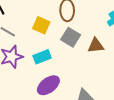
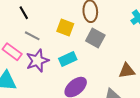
brown triangle: (96, 46) -> (127, 71), moved

